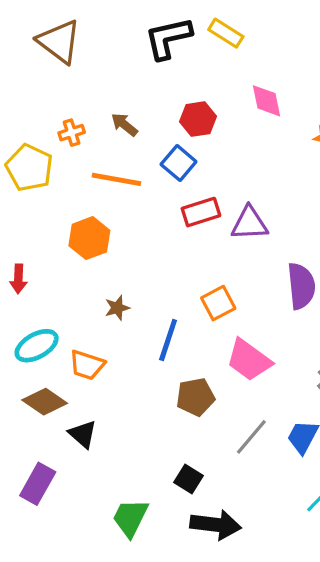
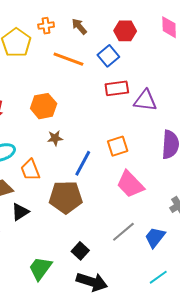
orange hexagon: (89, 238) -> (44, 106), moved
orange trapezoid: (87, 365) -> (30, 170), turned 40
brown pentagon: (196, 397) -> (66, 197), moved, size x1.4
black triangle: (83, 434) -> (20, 212), turned 36

